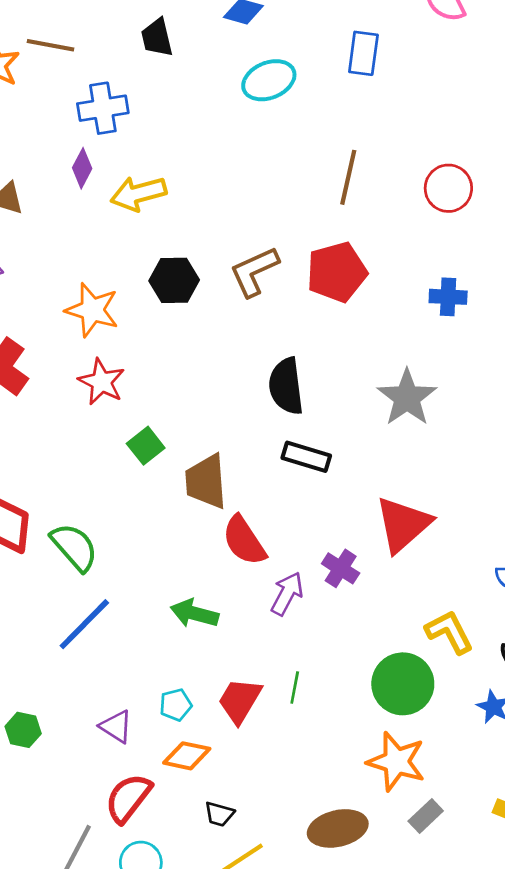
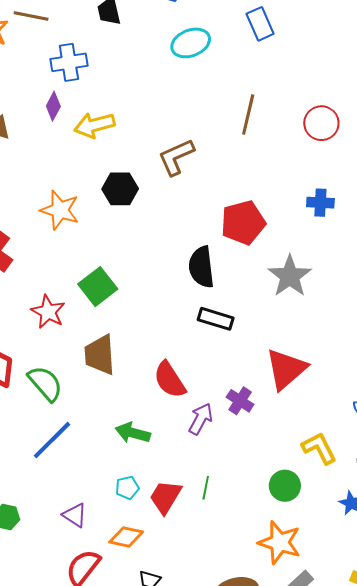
blue rectangle: (363, 53) -> (260, 24), turned -32
brown L-shape: (254, 272) -> (176, 157), moved
red pentagon: (337, 272) -> (243, 223), moved
red star: (101, 382) -> (48, 312), moved
green square: (146, 446) -> (98, 287), moved, size x1.4
brown trapezoid: (206, 482) -> (100, 355), moved
green circle: (403, 684) -> (285, 486), size x0.7
cyan pentagon: (176, 705) -> (127, 488), moved

